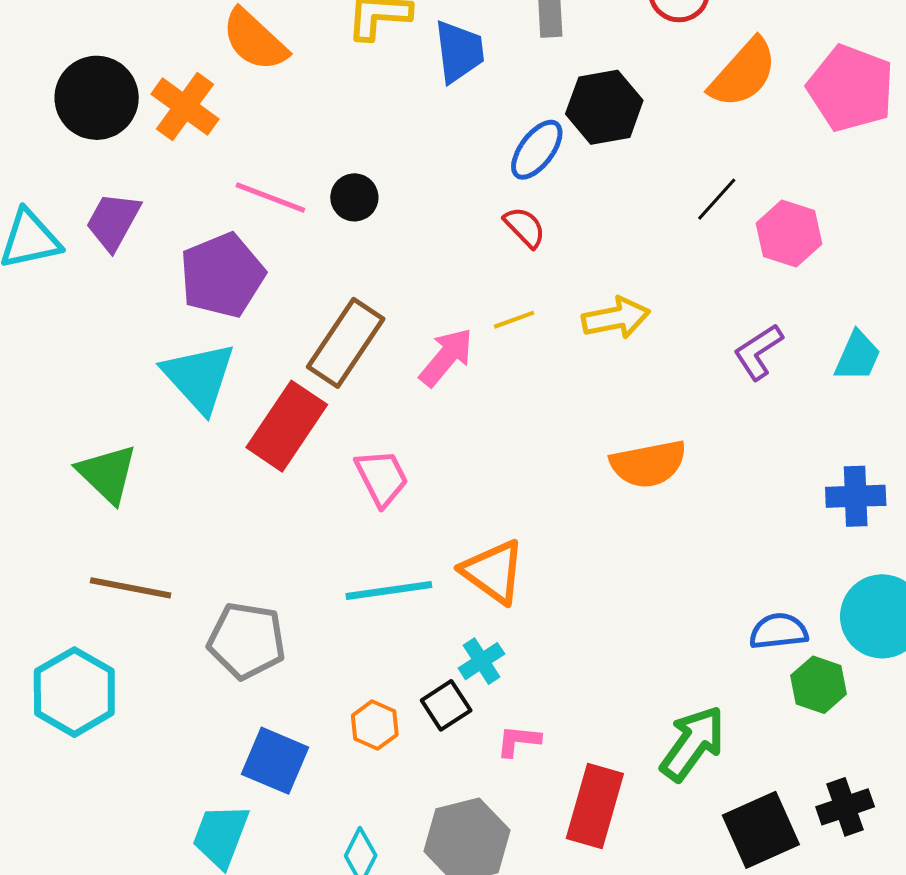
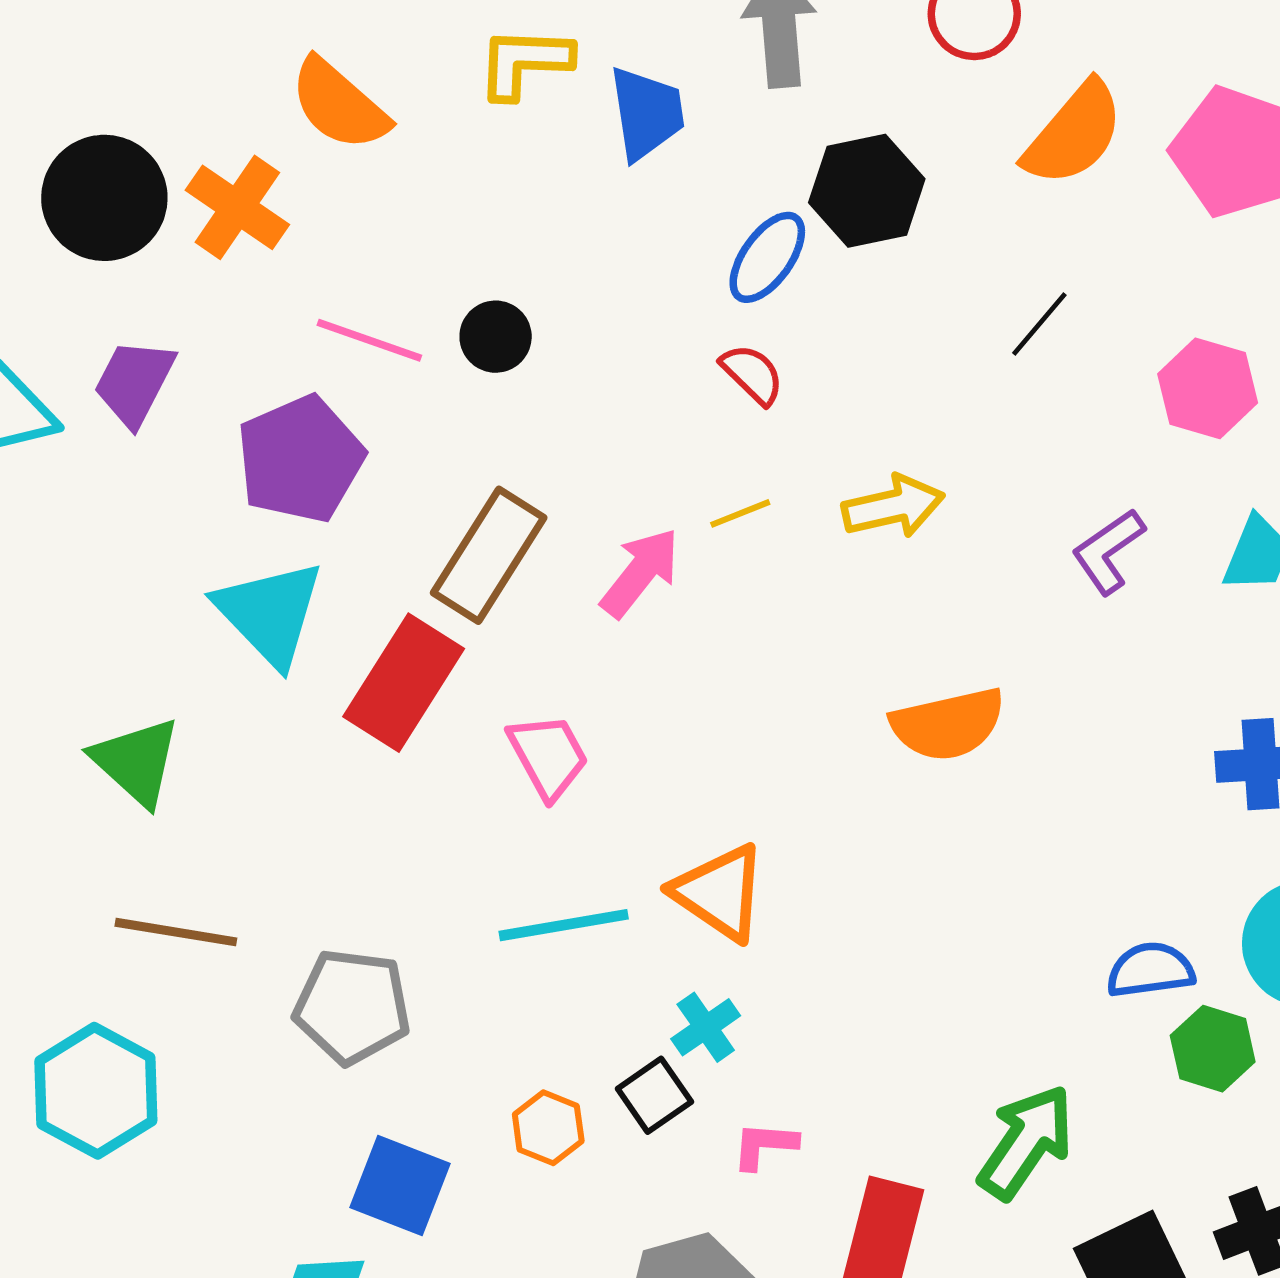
pink hexagon: (789, 234) -> (1208, 388), moved

